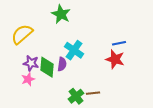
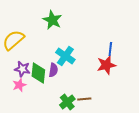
blue line: (119, 43) -> (110, 49), turned -72
red star: (115, 59) -> (106, 65), turned -30

